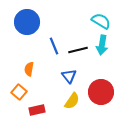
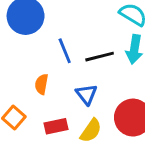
orange semicircle: (29, 69) -> (41, 84), moved
red rectangle: (37, 110) -> (56, 126), moved

